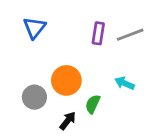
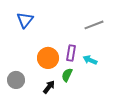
purple rectangle: (98, 33) -> (71, 53), moved
gray circle: (34, 97) -> (16, 80), moved

